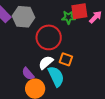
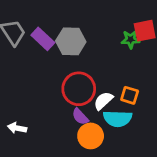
red circle: (49, 37) -> (79, 89), moved
cyan semicircle: (56, 76) -> (118, 119), turned 120

